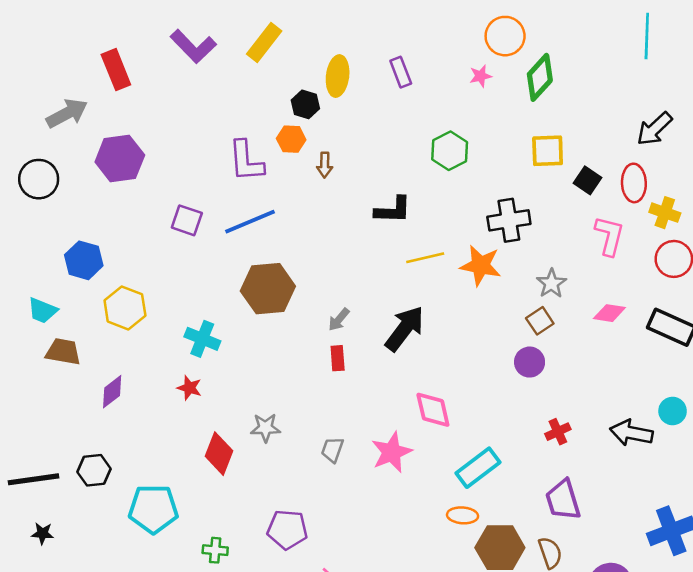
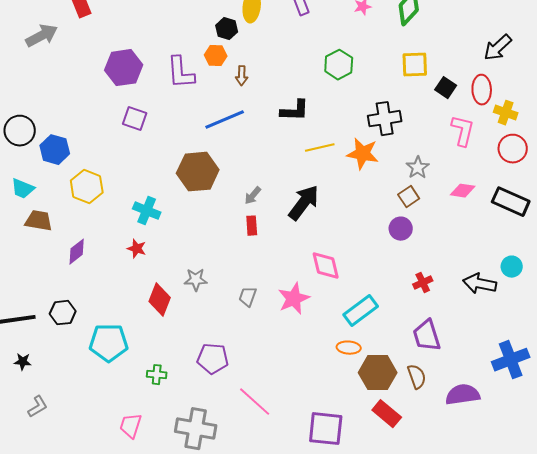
purple hexagon: (120, 158) -> (124, 68), moved
black circle: (39, 179) -> (20, 131), moved
blue line: (250, 222) -> (225, 120), moved

